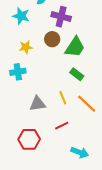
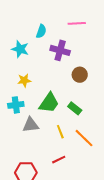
brown circle: (52, 39) -> (80, 75), moved
green trapezoid: (75, 47) -> (49, 103), moved
gray triangle: (38, 104) -> (31, 125), moved

